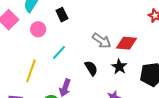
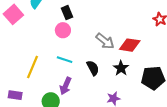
pink circle: (38, 29) -> (63, 30), moved
cyan line: (59, 52) -> (65, 60), moved, turned 63

